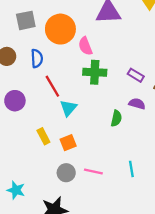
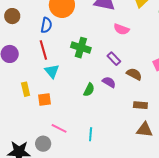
pink semicircle: (85, 46) -> (121, 29), moved, turned -63
blue semicircle: (37, 58) -> (46, 25), moved
cyan triangle: (68, 108) -> (52, 71), turned -35
gray circle: (66, 173) -> (43, 144), moved

